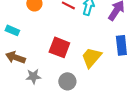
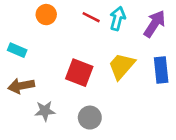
brown arrow: (15, 57) -> (21, 86), turned -30
yellow trapezoid: (91, 57) -> (122, 66), moved

